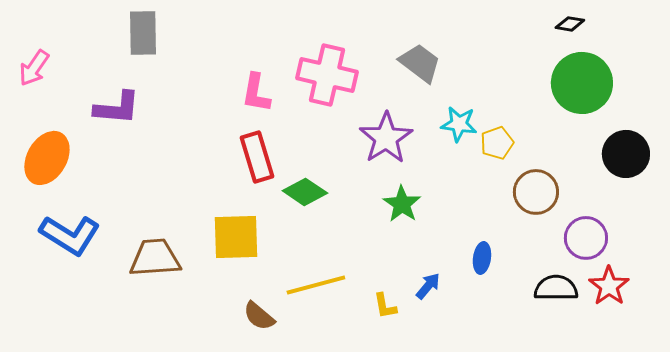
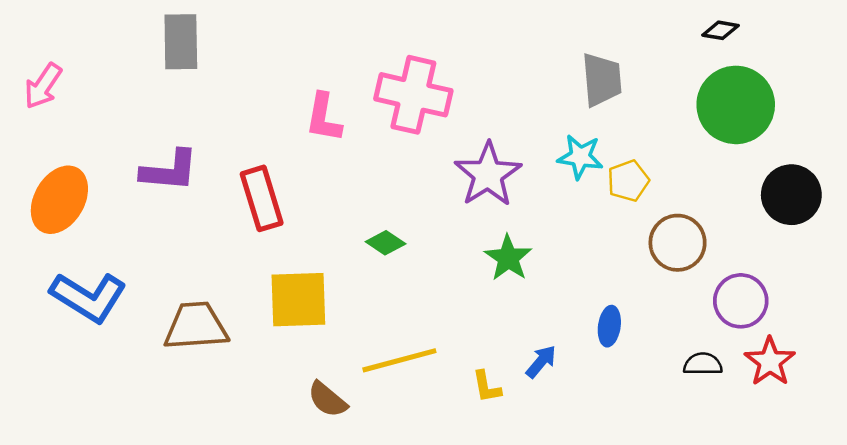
gray trapezoid: (420, 63) -> (602, 80), moved, turned 48
purple L-shape: (117, 108) -> (169, 171), moved
red rectangle: (257, 157) -> (262, 198), moved
green diamond: (305, 192) -> (386, 243), size x0.7
black semicircle: (556, 288) -> (703, 364), size x0.7

